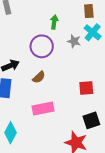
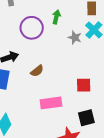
purple circle: (42, 46) -> (32, 28), moved
pink rectangle: (43, 109) -> (51, 103), moved

